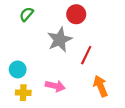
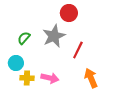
green semicircle: (27, 14) -> (24, 38), moved
yellow cross: (23, 93) -> (27, 78), moved

